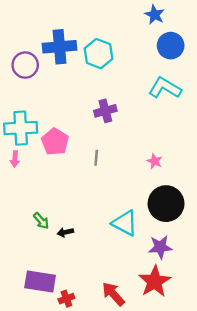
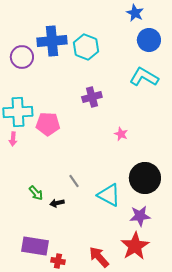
pink pentagon: (55, 142) -> (48, 124), turned -30
gray line: (96, 158) -> (74, 181), moved, turned -40
pink star: (155, 161) -> (121, 134), moved
red cross: (66, 299) -> (58, 261), turned 32

